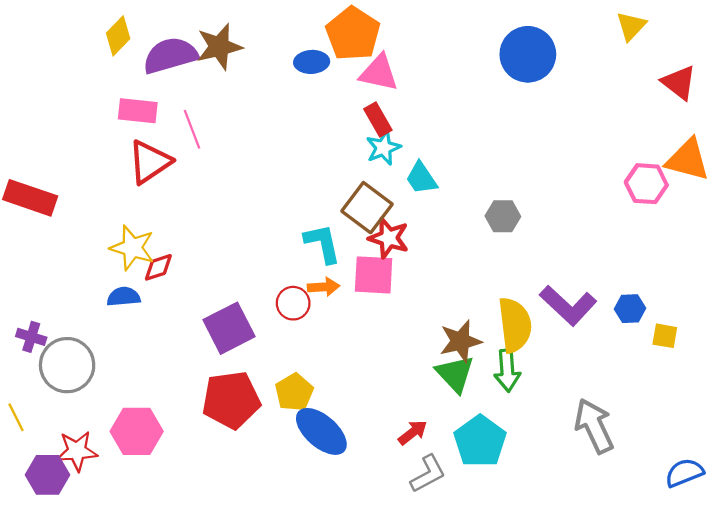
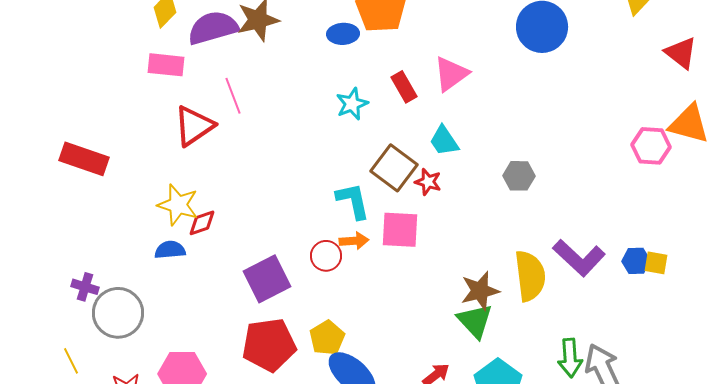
pink triangle: (379, 73) -> (451, 74), moved, turned -48
pink rectangle: (138, 111) -> (166, 65), moved
cyan star: (383, 148) -> (352, 104), moved
red star: (389, 238) -> (428, 182), moved, size x0.7
yellow square: (665, 336) -> (656, 263), moved
green arrow: (507, 371) -> (570, 358), moved

